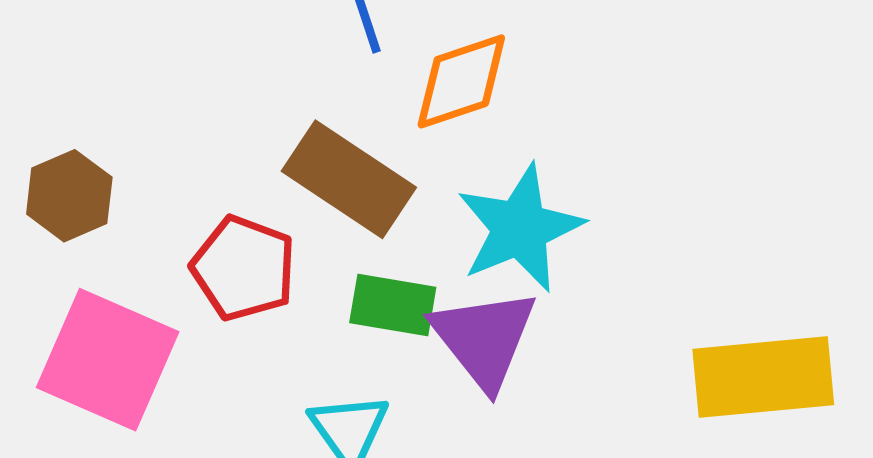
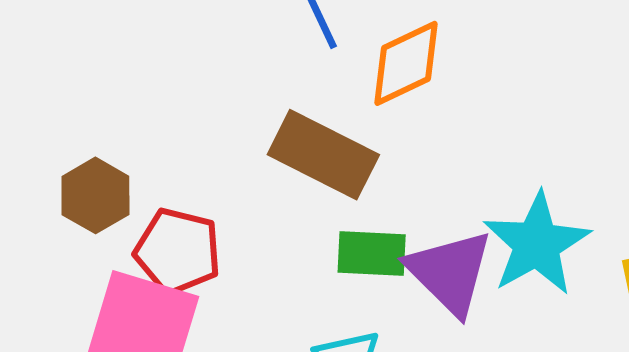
cyan star: (520, 228) -> (537, 244), moved
red pentagon: (244, 268) -> (178, 251), moved

